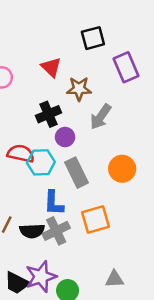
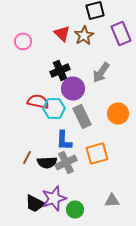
brown star: (79, 89) -> (84, 36), moved, turned -30
purple circle: (65, 137) -> (73, 88), size x1.5

